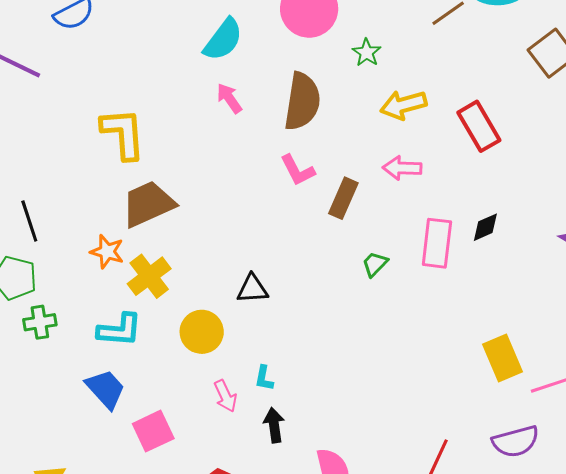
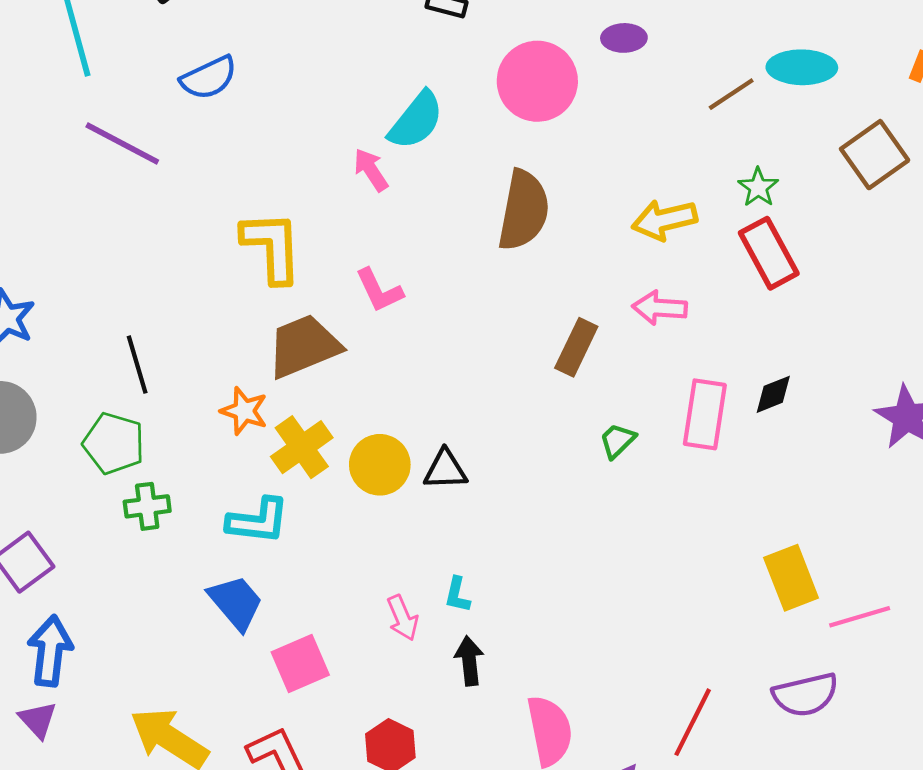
green star: (367, 53) -> (758, 187), moved
pink arrow: (229, 98) -> (371, 170), moved
pink L-shape: (298, 170) -> (379, 290), moved
yellow circle: (202, 332) -> (380, 465), moved

